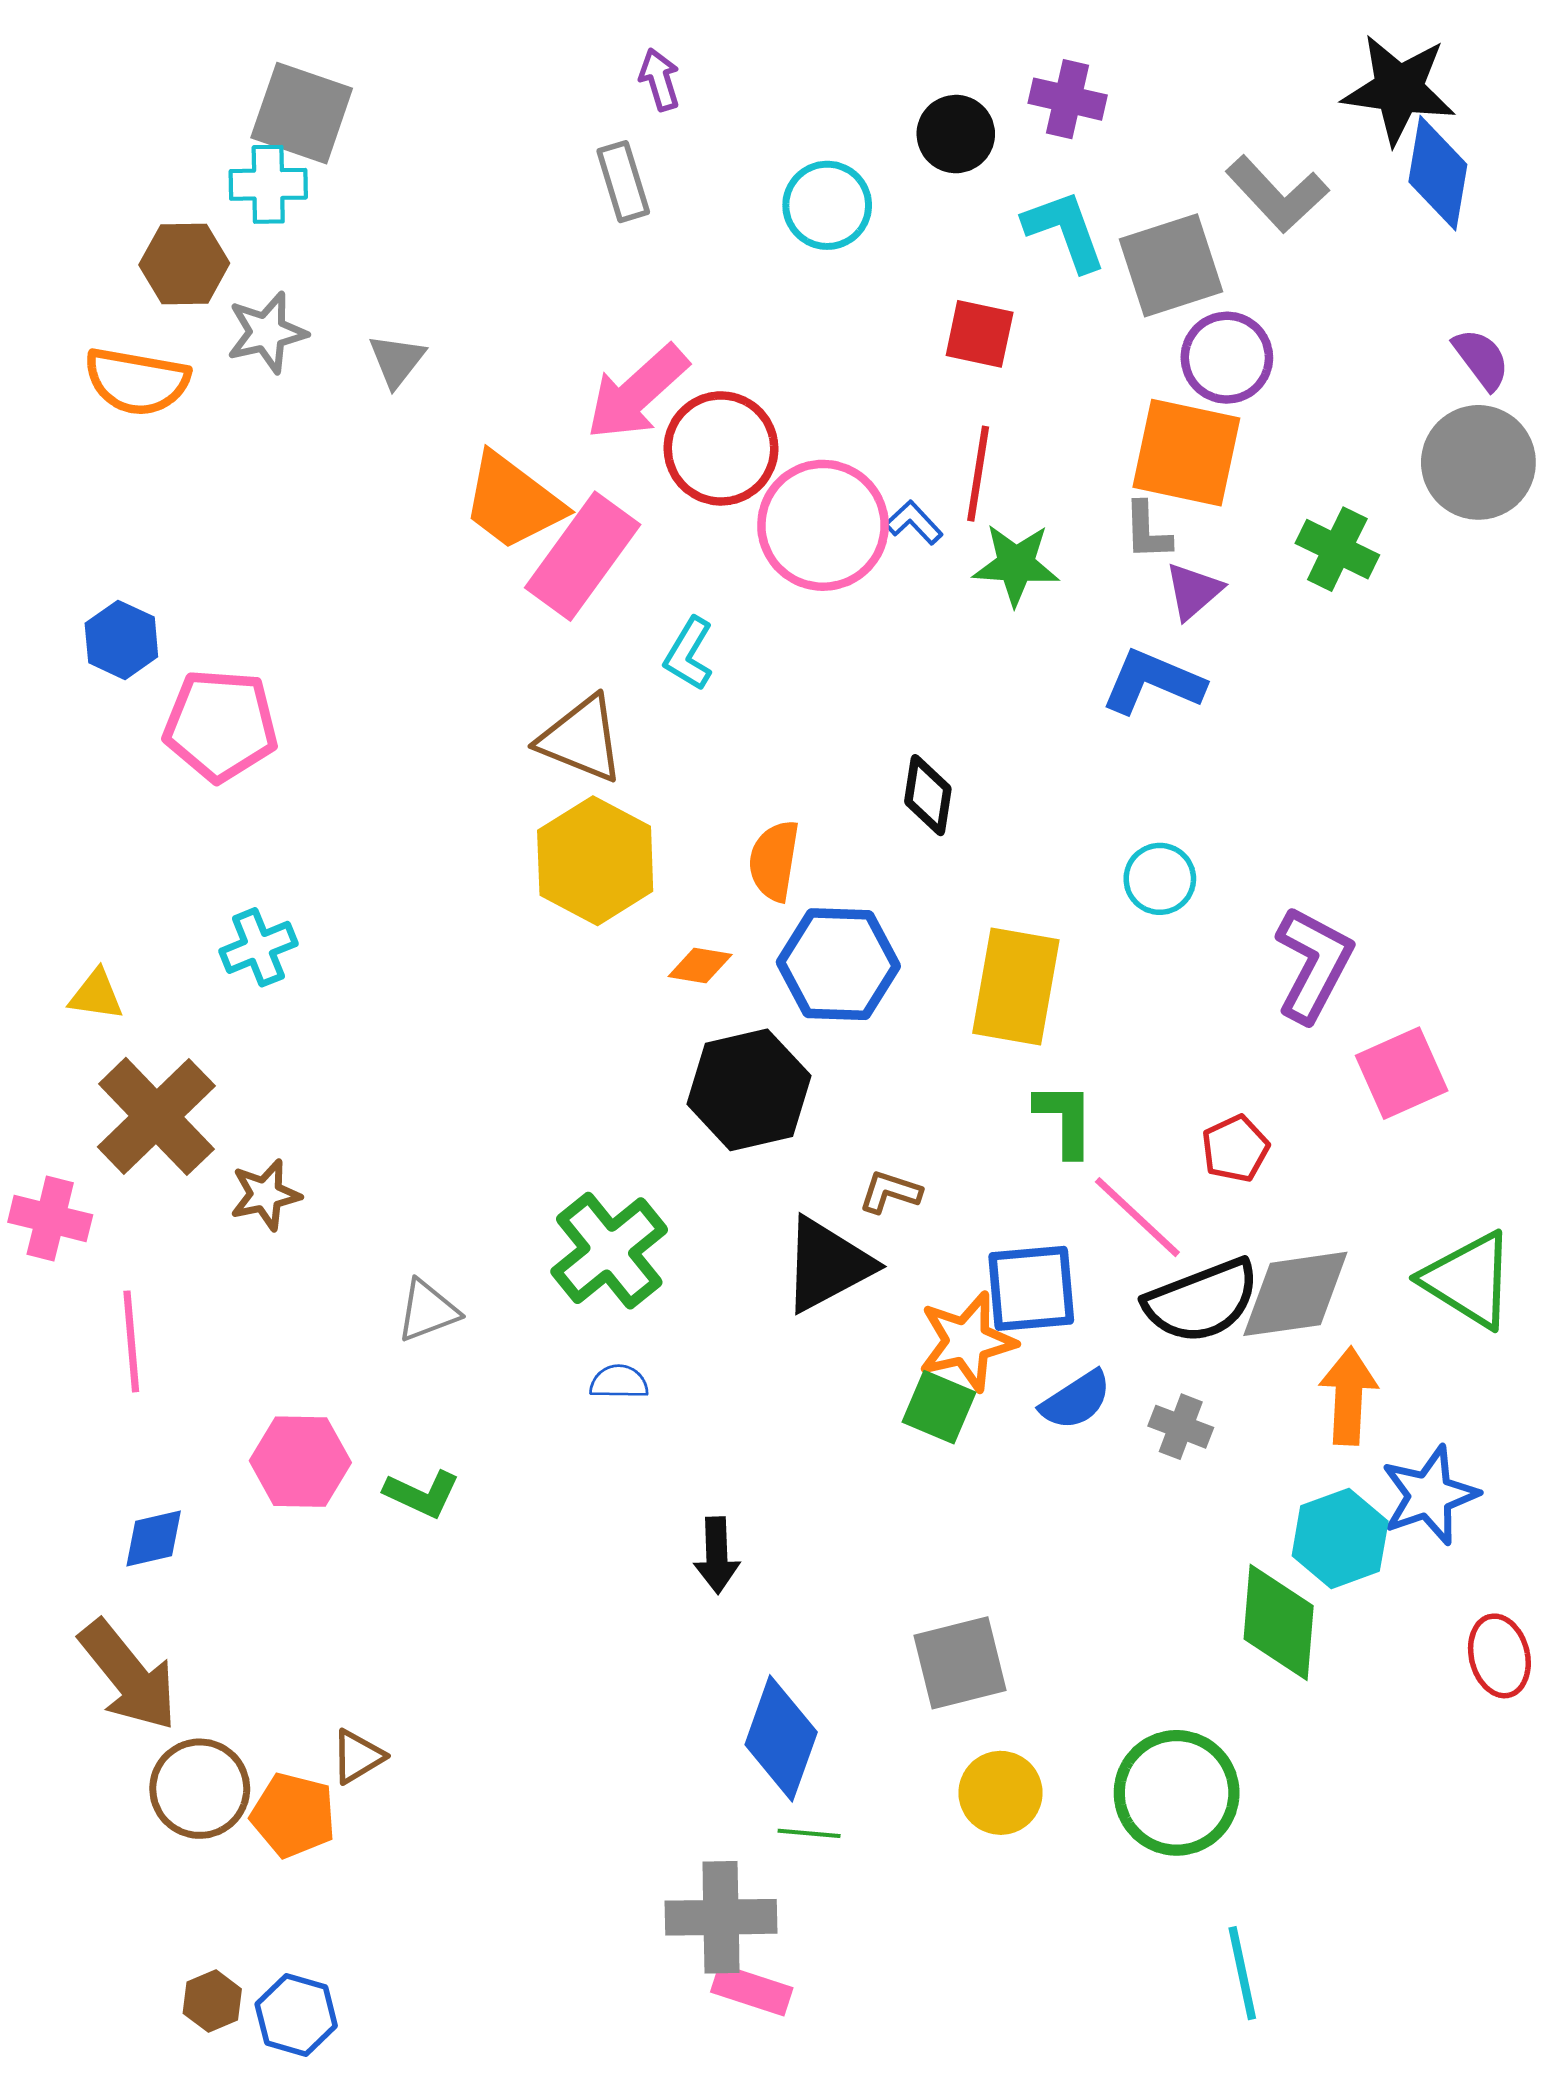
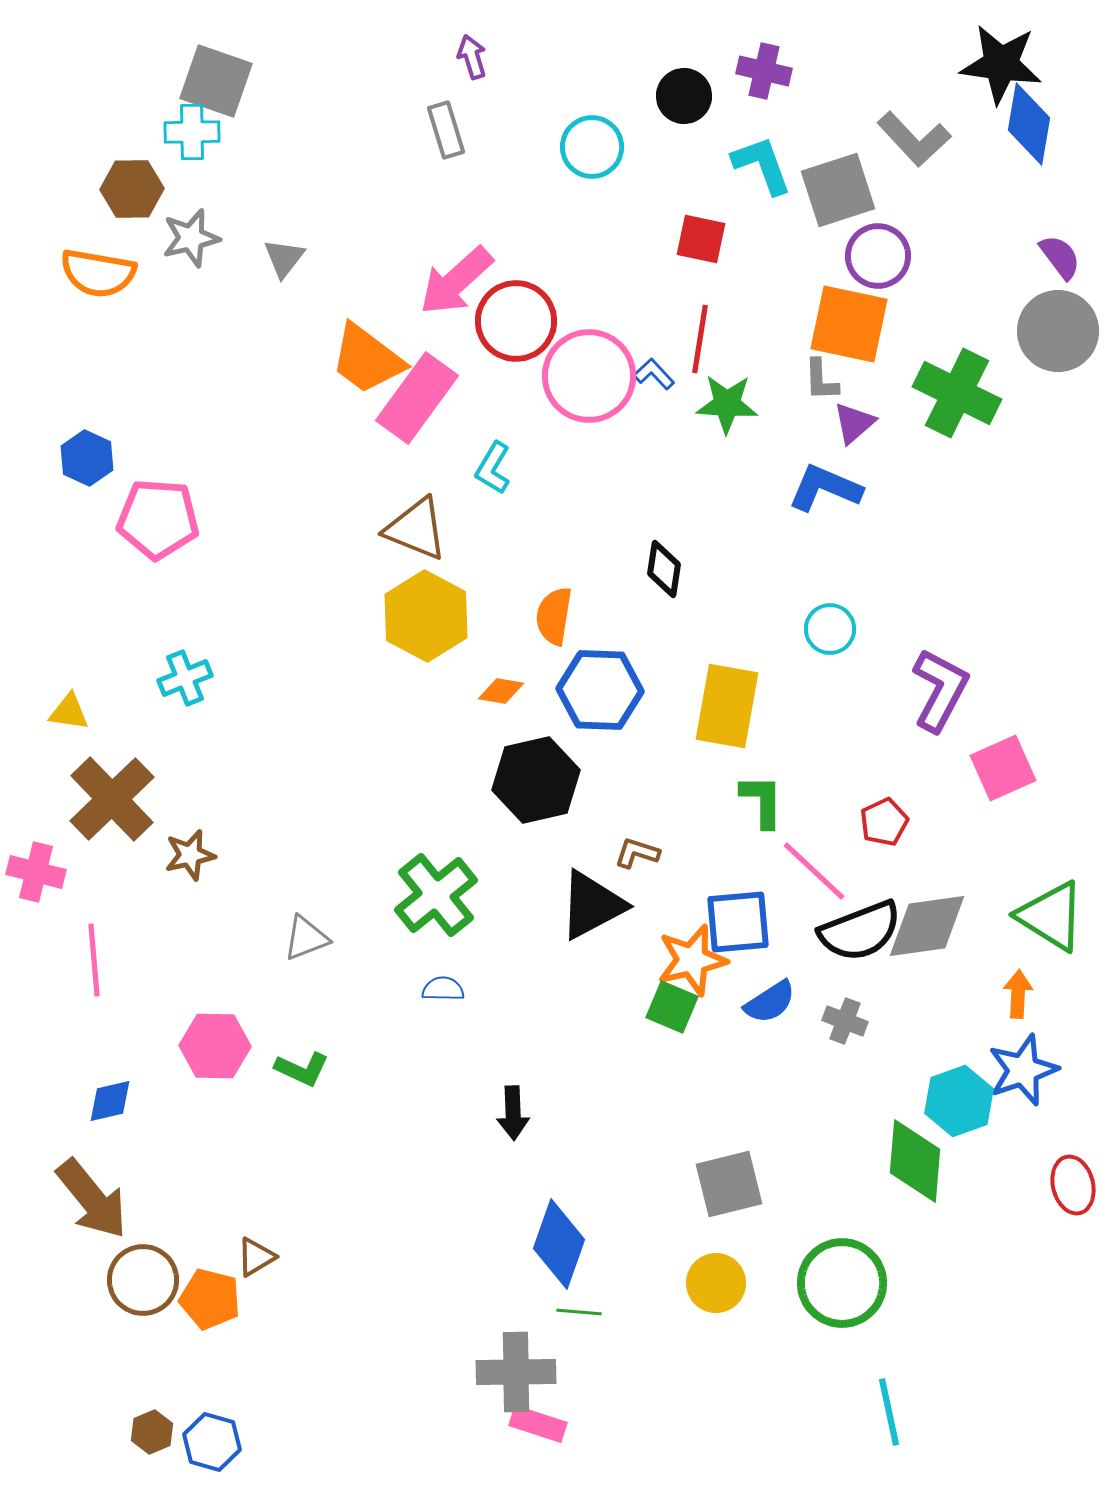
green cross: (1337, 549) -> (957, 393), size x1.5
orange arrow: (1348, 1396) -> (1018, 994), moved, size x0.7
gray square: (960, 1663) -> (729, 1184), moved

